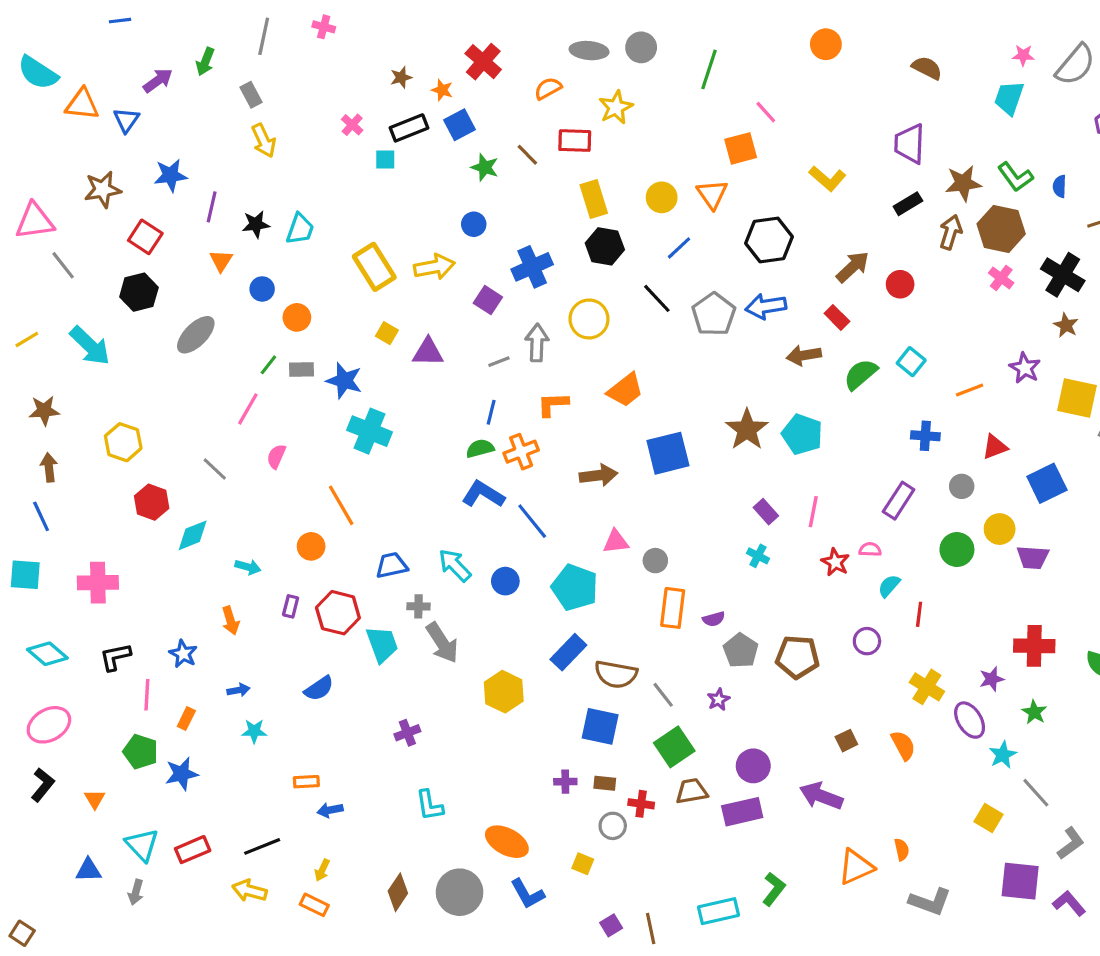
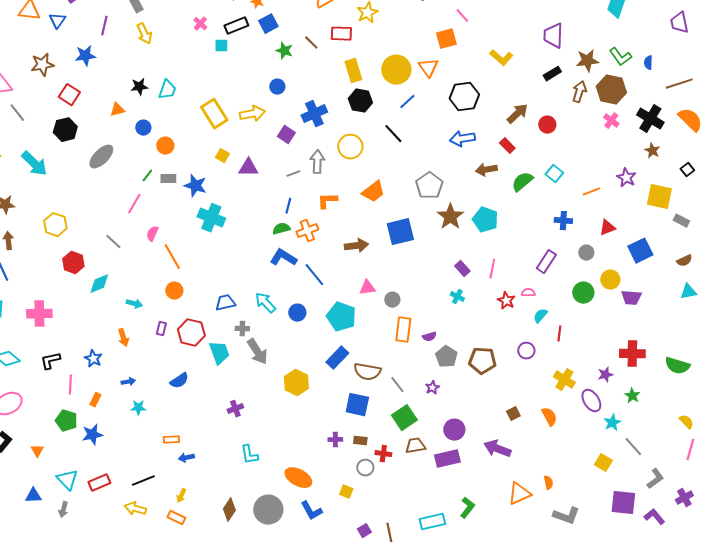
yellow circle: (662, 197) -> (396, 70), size x1.5
purple line: (212, 207) -> (104, 26), moved
orange triangle: (221, 261) -> (117, 110), turned 42
gray pentagon: (714, 314) -> (429, 186), moved
orange line: (341, 505) -> (172, 257), moved

